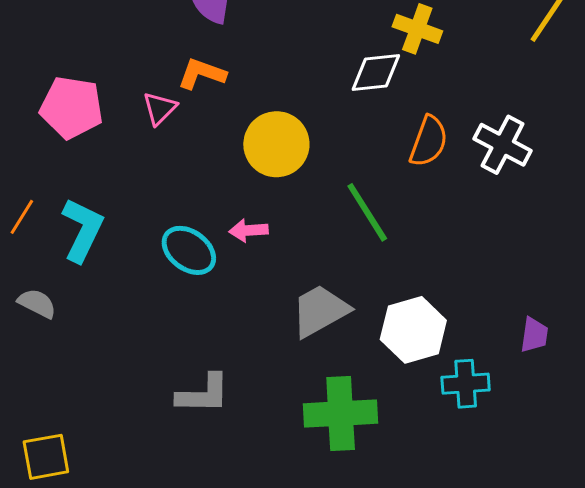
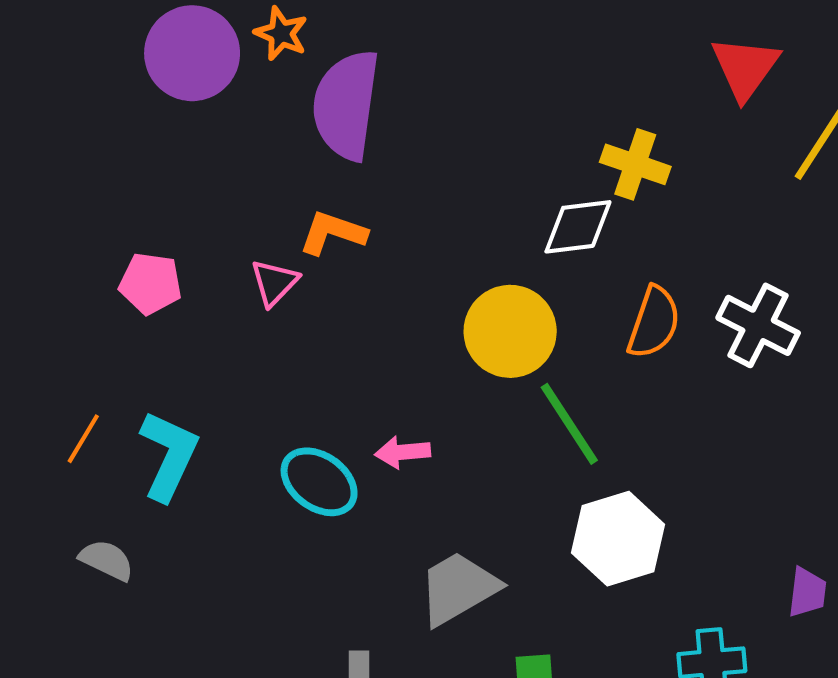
pink pentagon: (72, 107) -> (150, 283), size x0.7
yellow circle: (276, 144) -> (510, 331), moved
gray trapezoid: (320, 311) -> (458, 588), moved
white hexagon: (413, 330) -> (618, 539), moved

